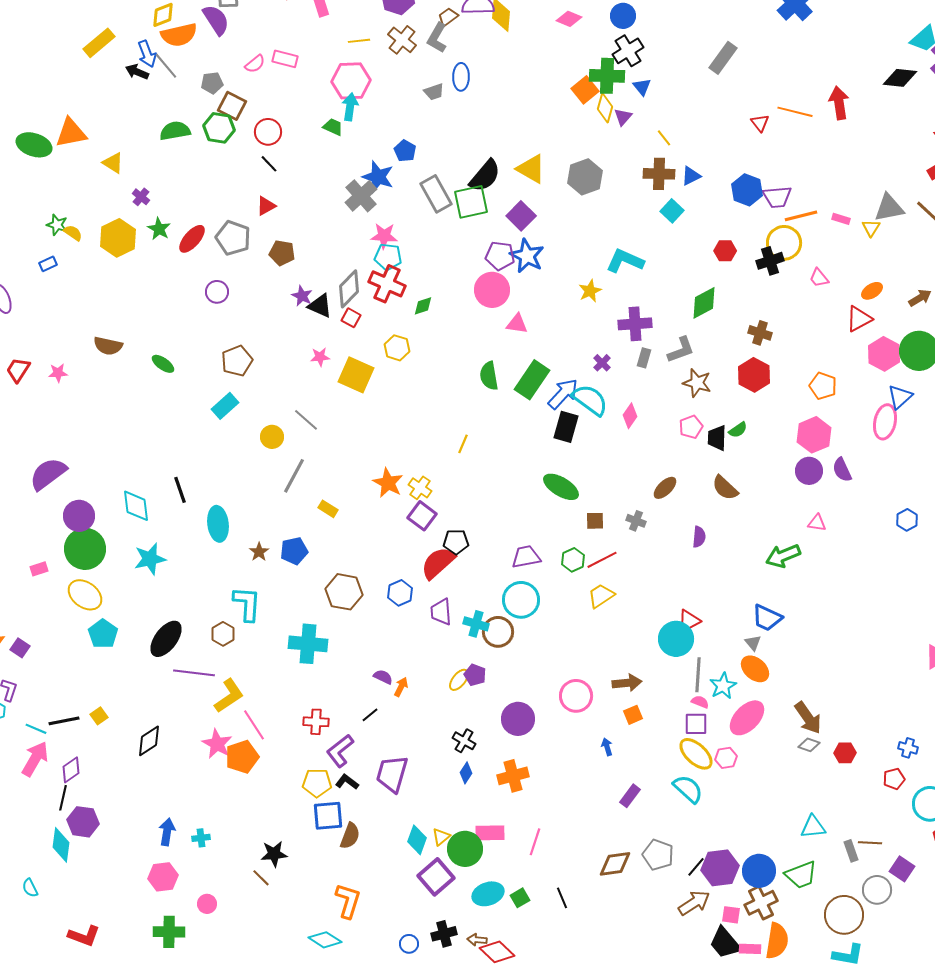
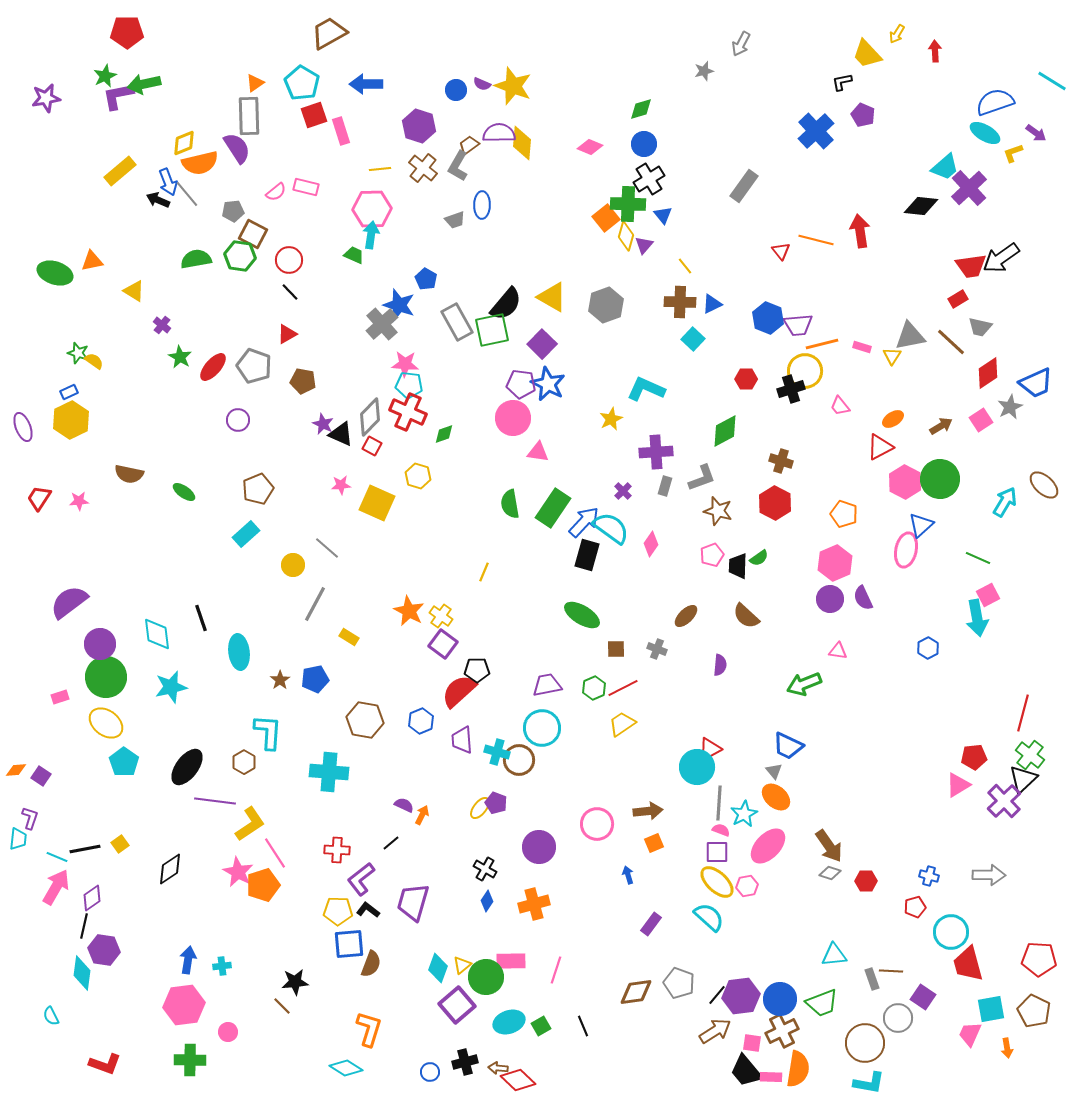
orange triangle: (71, 133) -> (92, 261), size x0.7
yellow hexagon: (118, 238) -> (71, 420), moved
pink hexagon: (163, 877) -> (184, 1005), size x1.4

